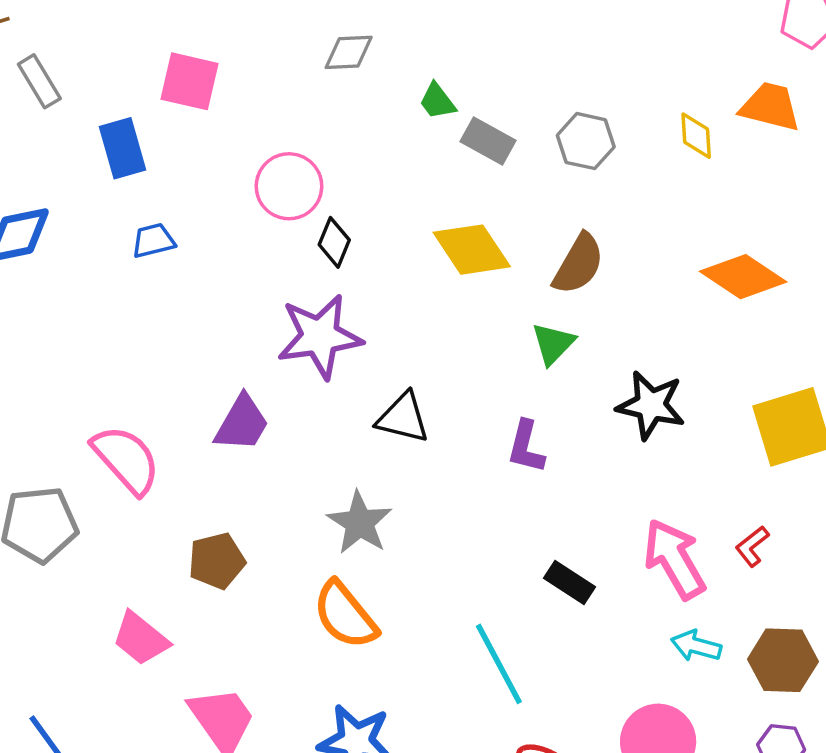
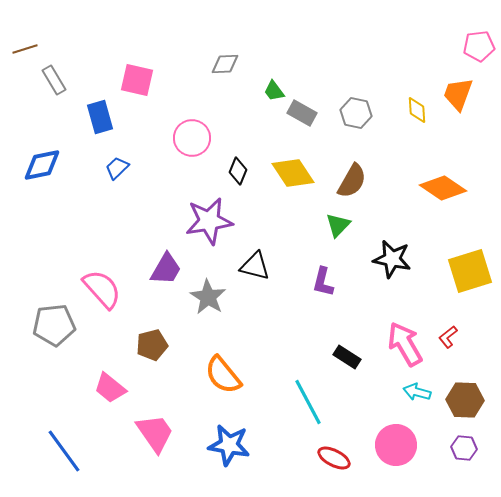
orange trapezoid: (770, 107) -> (458, 94), turned -84
blue trapezoid: (153, 241) -> (117, 168), turned -30
black diamond: (334, 242) -> (238, 171), moved
gray star: (360, 523) -> (208, 297), moved

